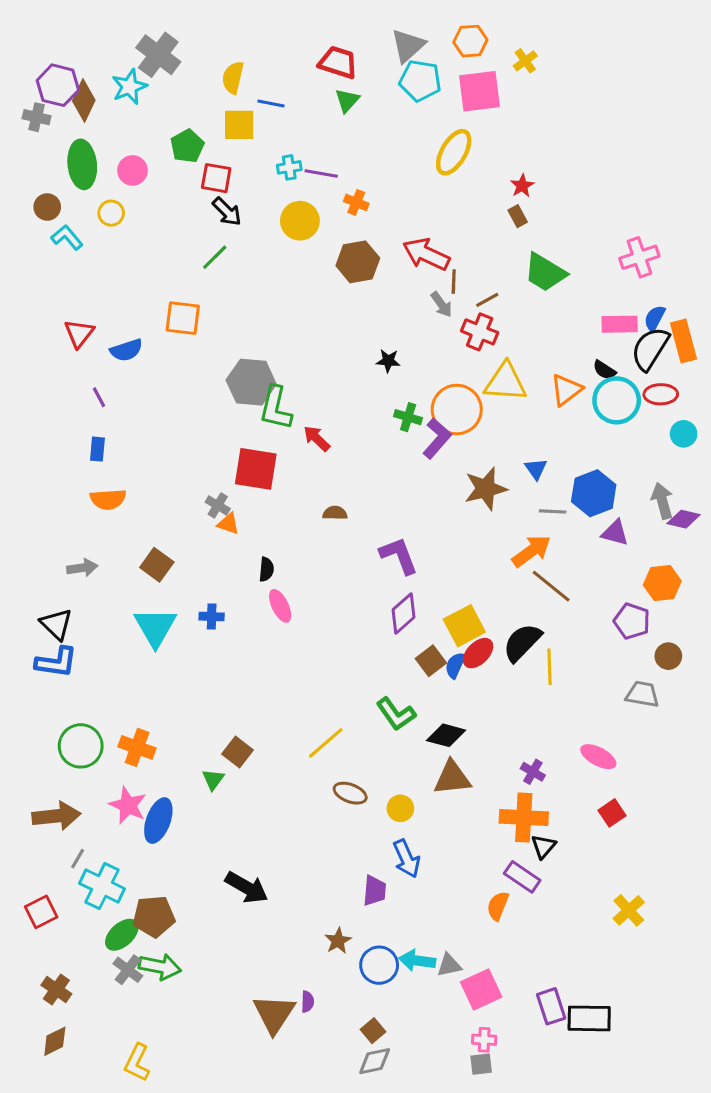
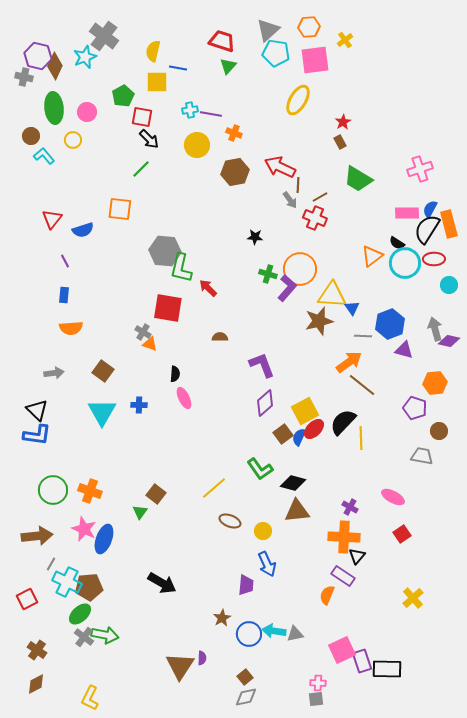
yellow triangle: (505, 382) -> (332, 295), moved
brown pentagon: (154, 916) -> (89, 587), moved
pink square: (481, 990) -> (342, 650), moved

